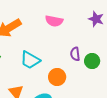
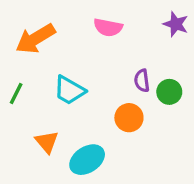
orange circle: (57, 77) -> (129, 118), moved

